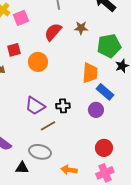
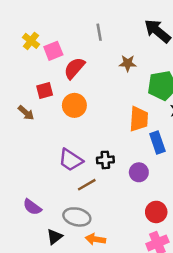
red semicircle: (53, 32) -> (74, 68), moved
blue rectangle: (105, 92) -> (157, 143), turned 30
purple circle: (96, 110) -> (139, 172), moved
black triangle: (22, 168) -> (55, 237), turned -40
orange arrow: (69, 170) -> (95, 239), moved

